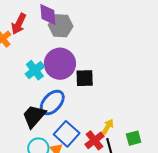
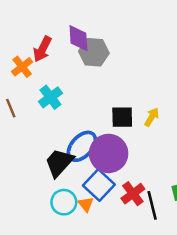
purple circle: (60, 64) -> (109, 153), moved
cyan cross: (35, 70) -> (50, 97), moved
yellow arrow: (108, 127) -> (152, 117), moved

